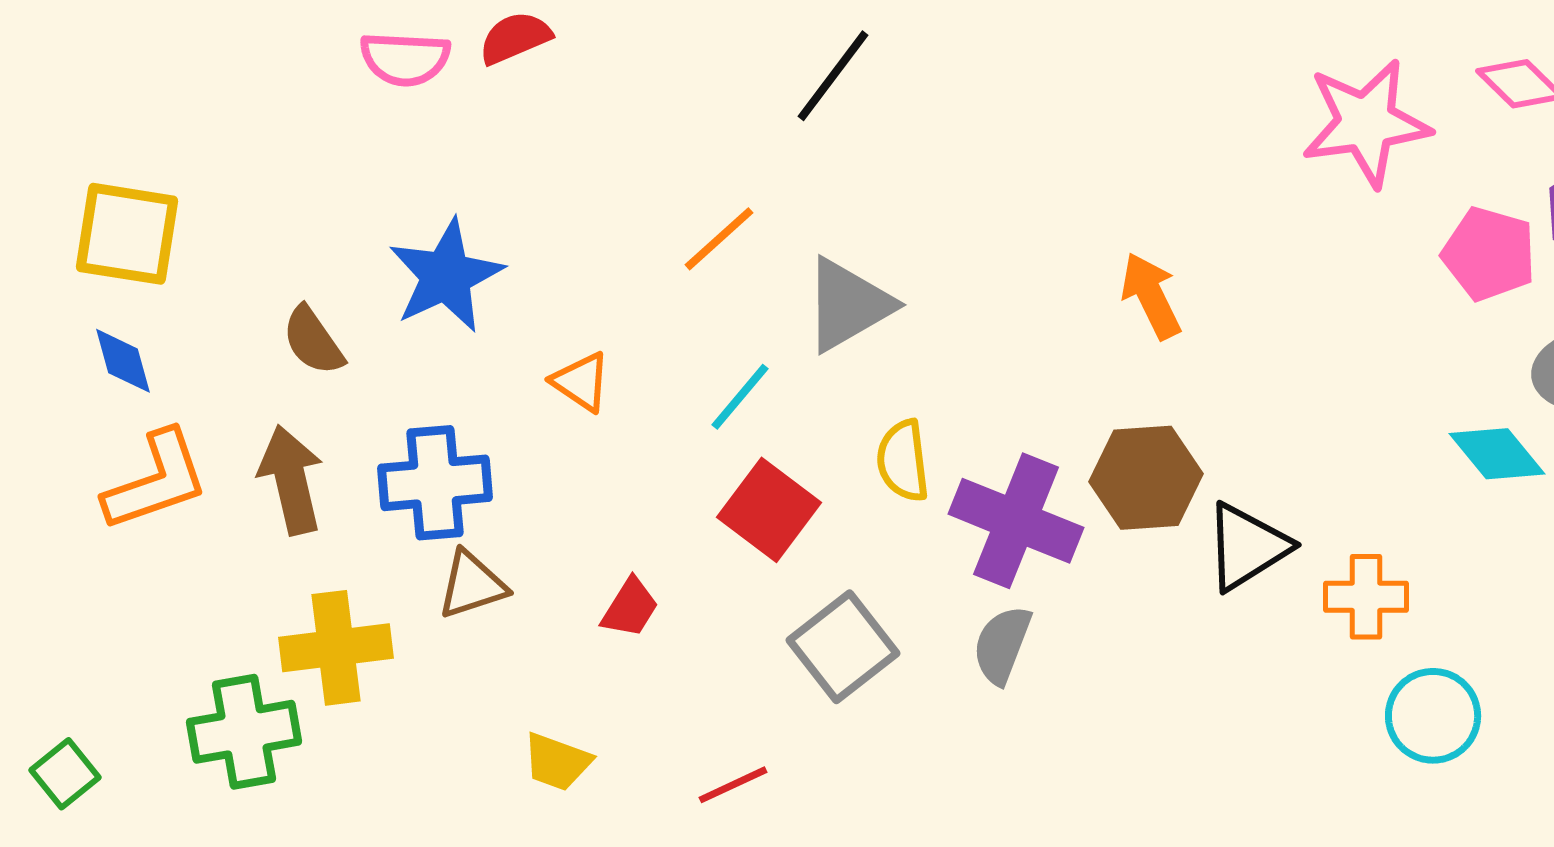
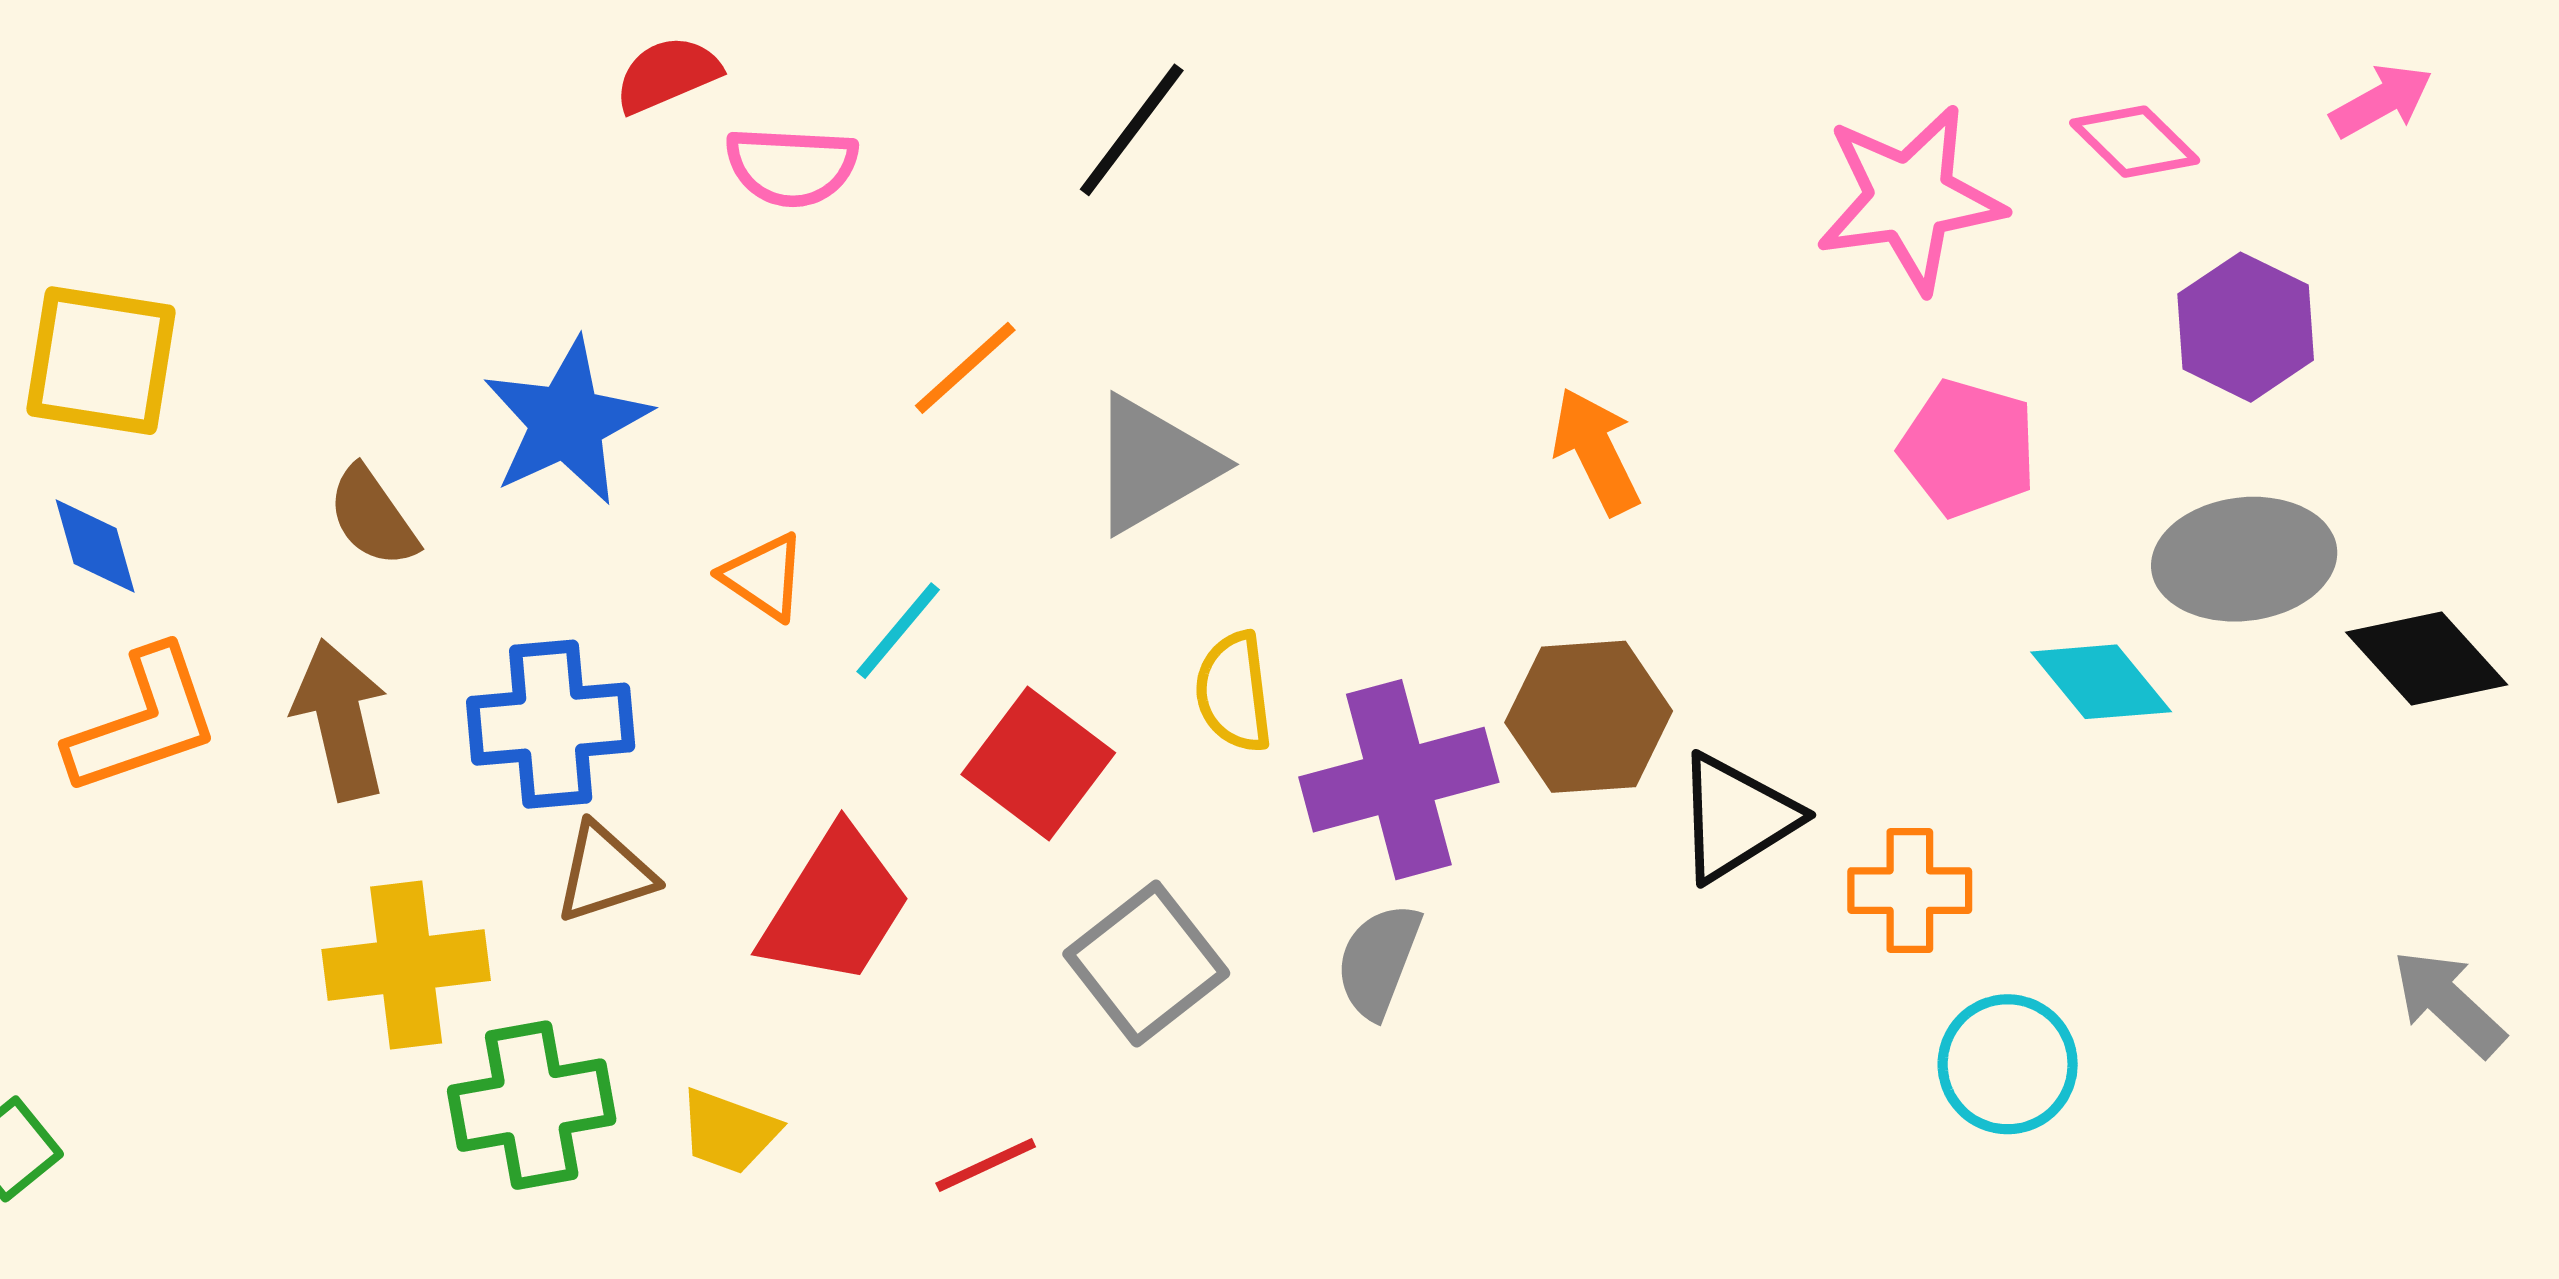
pink semicircle: (405, 59) -> (792, 166), moved
pink pentagon: (1489, 254) -> (1968, 448), moved
cyan line: (740, 397) -> (898, 631), moved
purple cross: (1016, 521) -> (1399, 780), turned -37
red trapezoid: (630, 608) -> (835, 907), size x1.8
green cross: (244, 732) -> (532, 1105), moved

